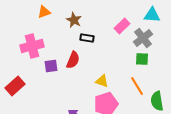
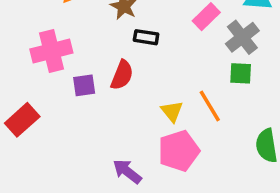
yellow triangle: (102, 81) -> (172, 111), turned 32
orange line: (137, 86) -> (210, 106), moved

